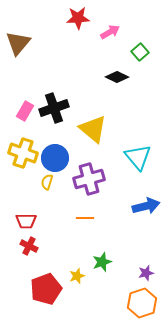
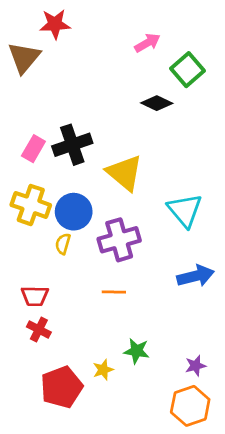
red star: (78, 18) -> (55, 24), moved
green square: (140, 52) -> (188, 70), size x1.4
green star: (102, 262) -> (137, 351), turned 30

